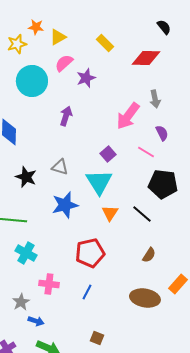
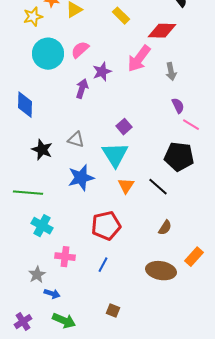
pink semicircle: (64, 63) -> (80, 50), moved
purple star: (86, 78) -> (102, 72), moved
pink arrow: (128, 116) -> (139, 59), moved
pink line: (146, 152) -> (191, 125), moved

